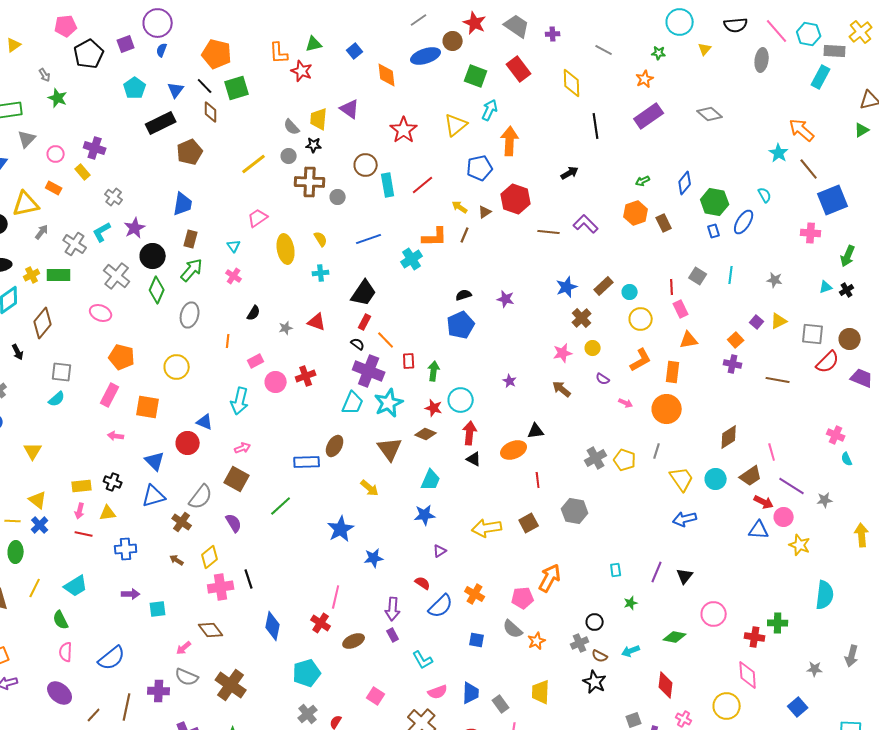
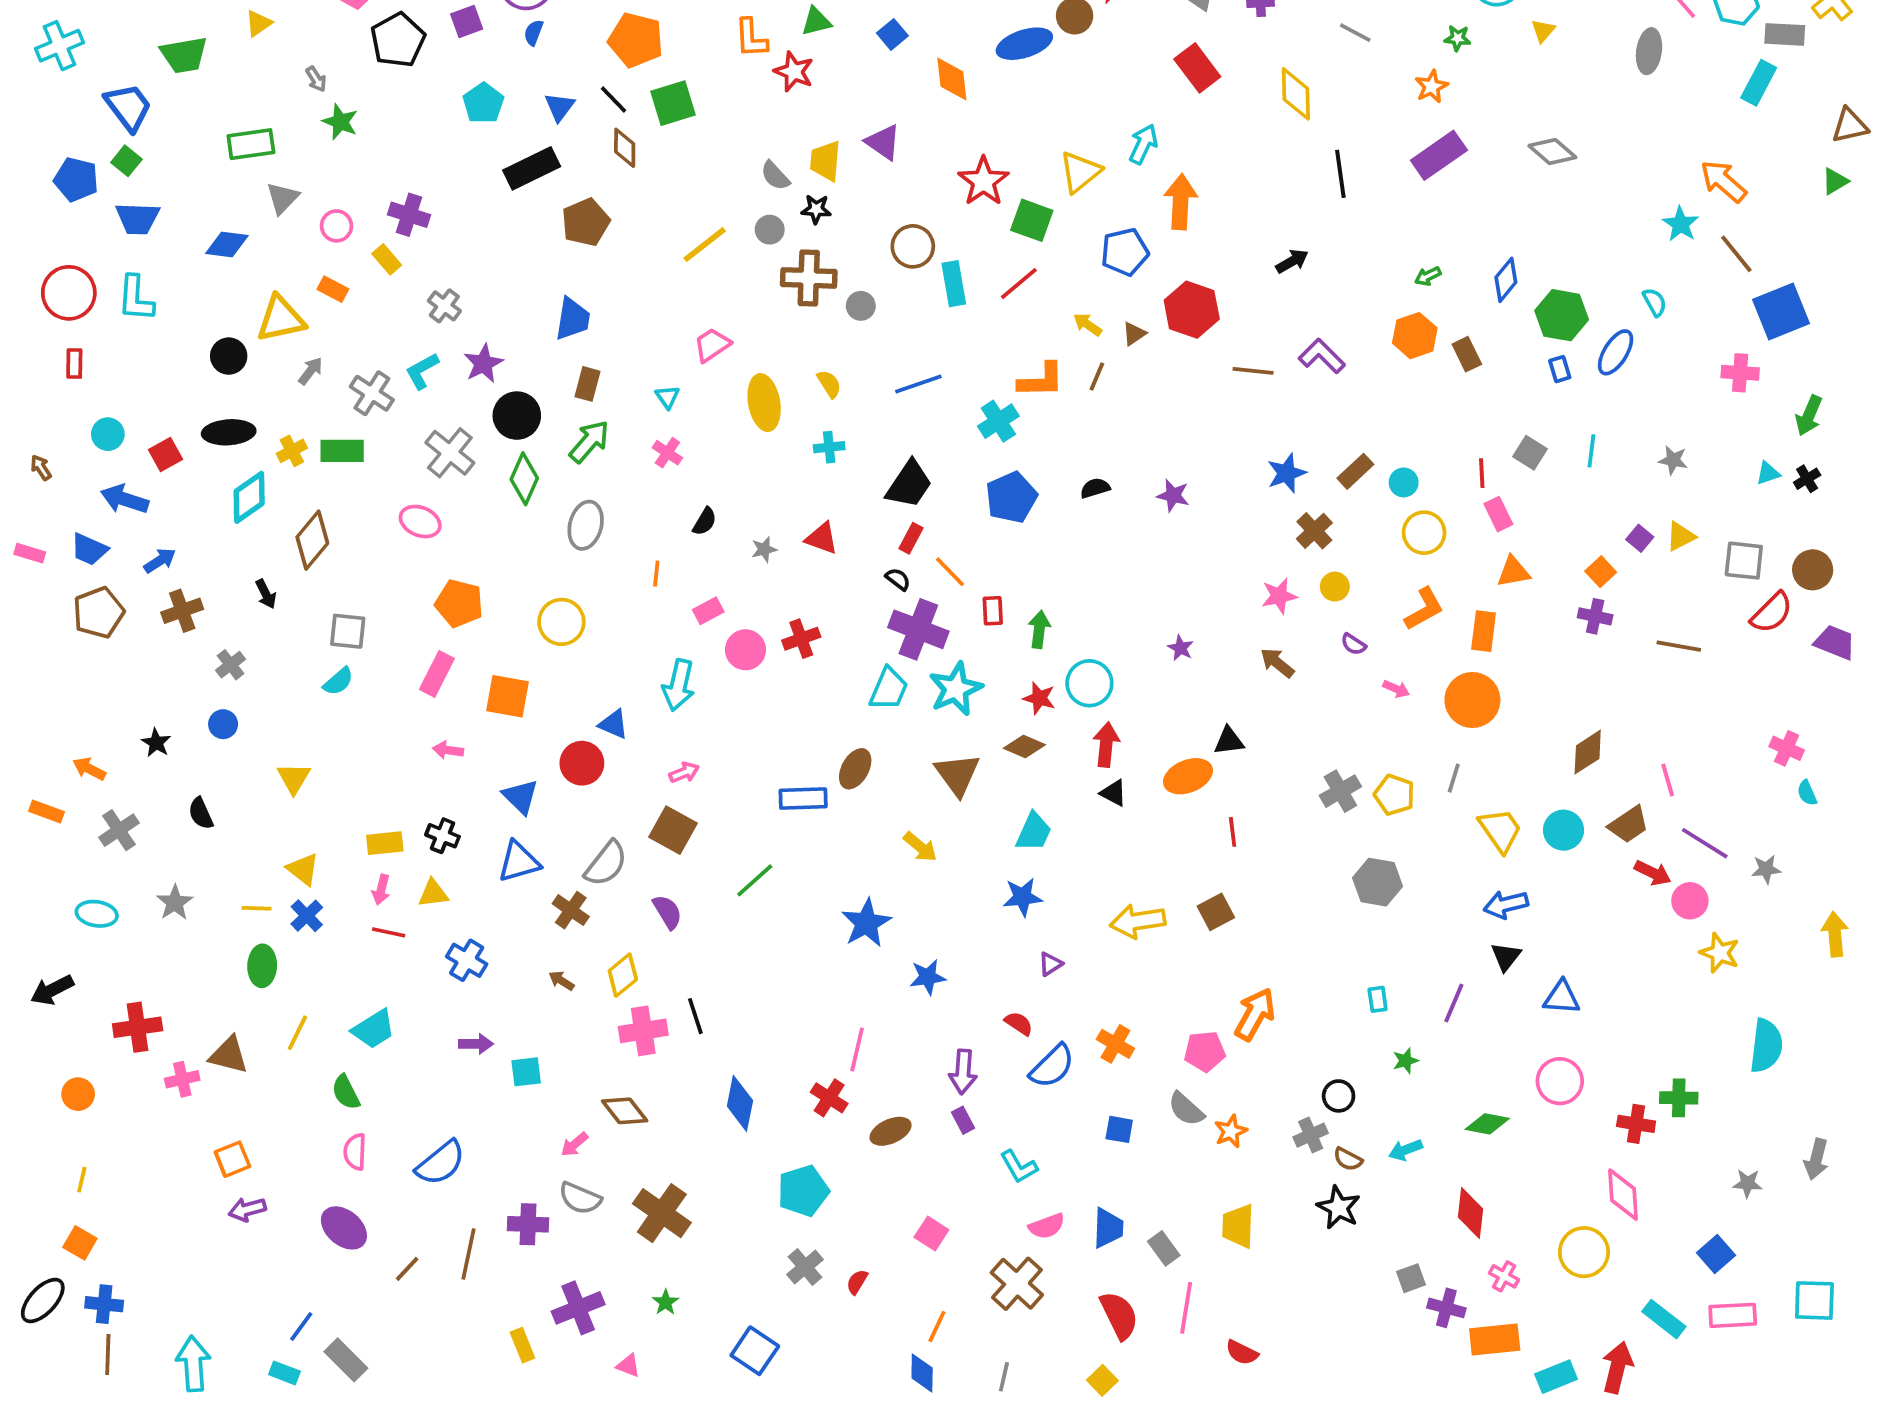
green square: (476, 76) -> (1032, 220), moved
blue pentagon: (461, 325) -> (1011, 497), moved
gray hexagon: (575, 511) -> (1378, 882), moved
blue triangle: (759, 530) -> (1562, 997), moved
blue cross: (126, 549) -> (467, 960), turned 35
black triangle: (685, 576) -> (1506, 957), moved

